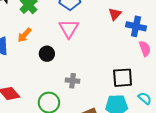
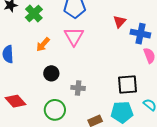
orange arrow: (24, 35) -> (43, 44), moved
black circle: (47, 54) -> (51, 73), moved

